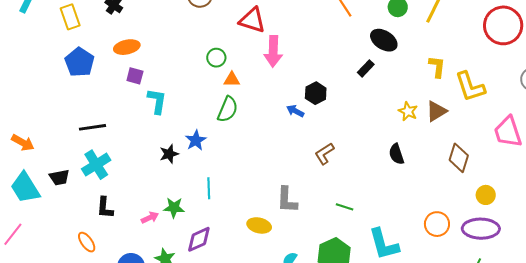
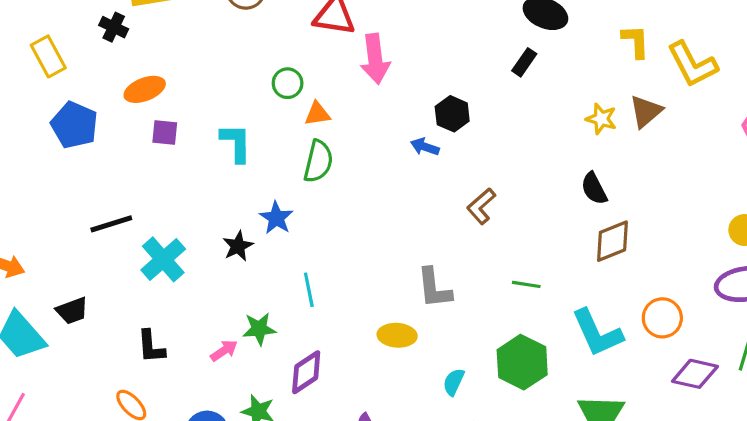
cyan L-shape: (157, 101) -> (236, 143), moved
brown diamond: (459, 158) -> (612, 241), moved, turned 60
cyan cross: (96, 165) -> (163, 259), moved
orange circle: (437, 224) -> (662, 318), moved

